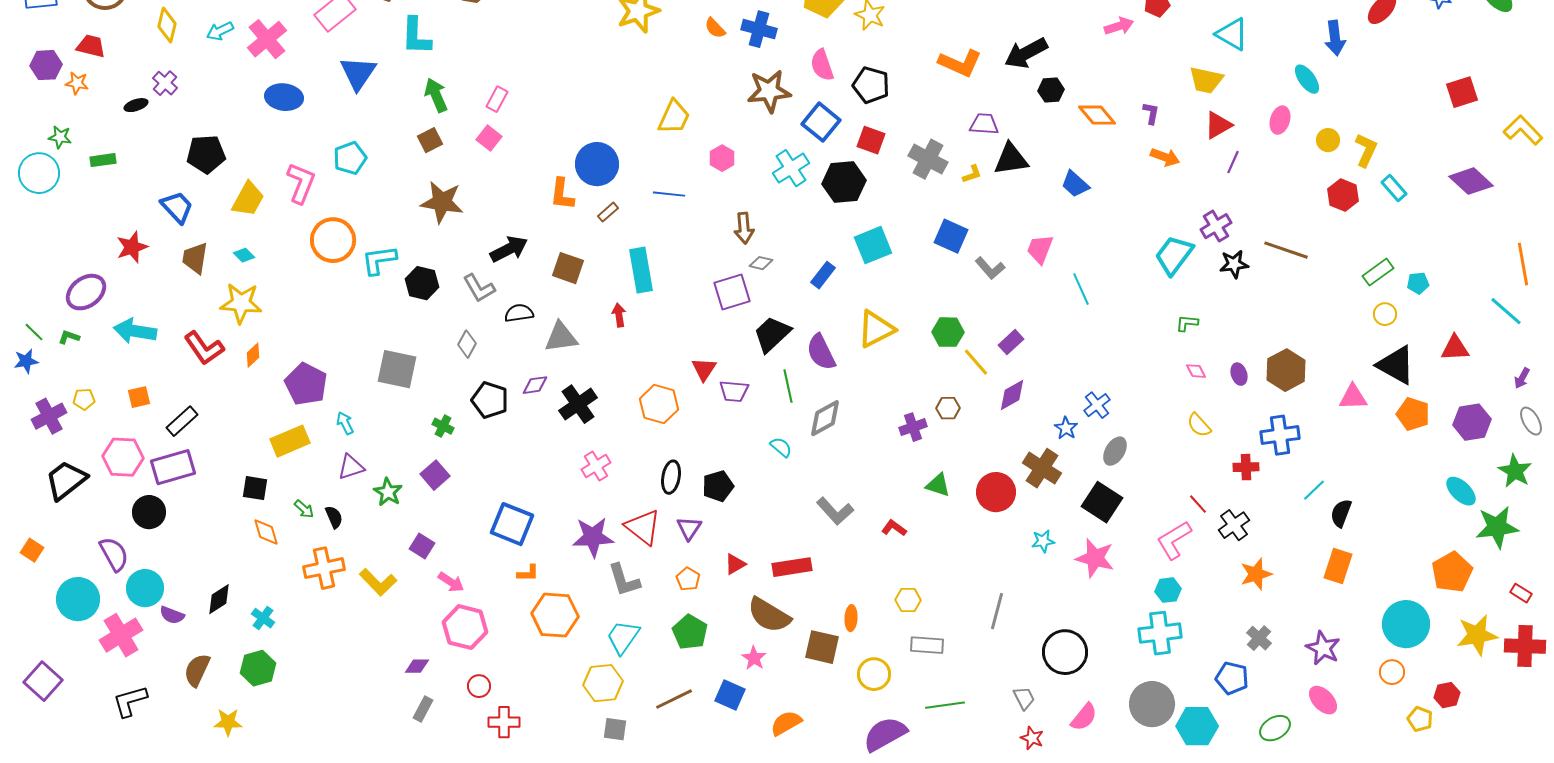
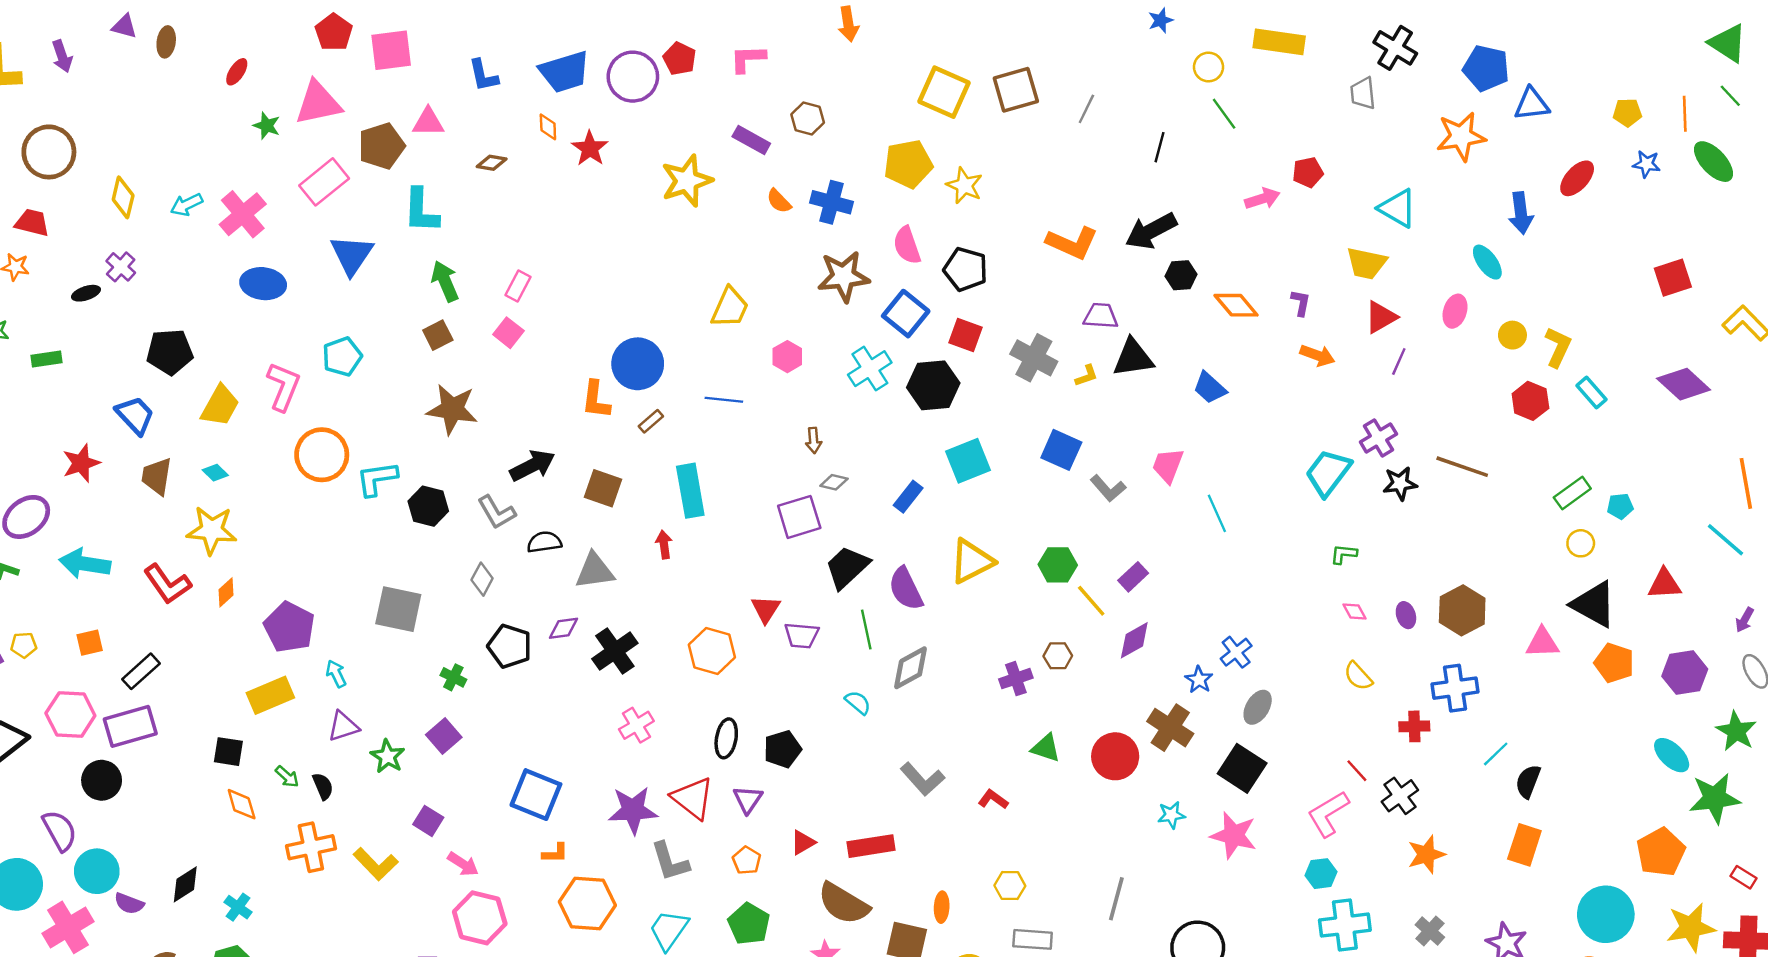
brown arrow: (744, 228) -> (814, 440), size x0.7
cyan cross: (1160, 633) -> (1345, 925), moved

